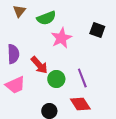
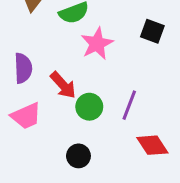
purple line: (82, 78) -> (129, 105), turned 42
red diamond: (80, 104) -> (152, 145), moved

